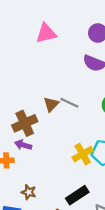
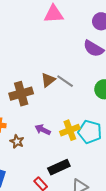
purple arrow: (23, 145) -> (43, 130), moved
brown star: (29, 192) -> (17, 141), moved

